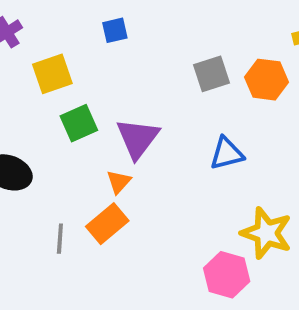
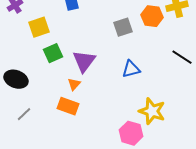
orange hexagon: (266, 80) -> (152, 16), moved
orange rectangle: (107, 224) -> (68, 106), turned 60
gray line: (60, 239) -> (24, 114), moved, turned 42

